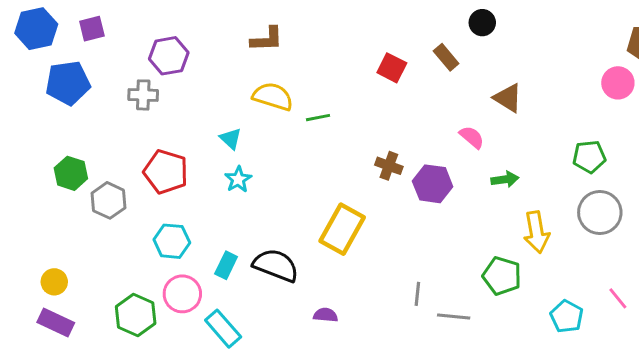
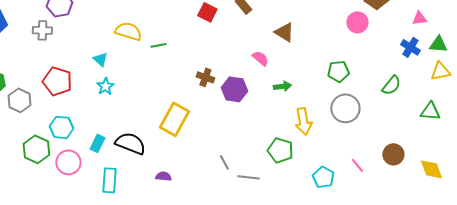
gray line: (417, 294) -> (224, 162), turned -35
green hexagon: (136, 315) -> (36, 149), moved
cyan rectangle: (223, 329) -> (109, 180), moved, turned 45

